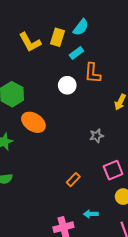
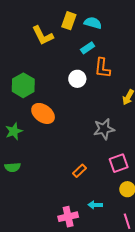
cyan semicircle: (81, 27) -> (93, 23), turned -114
yellow rectangle: (57, 37) -> (69, 21), moved
gray star: (97, 136) -> (104, 129), size x1.5

